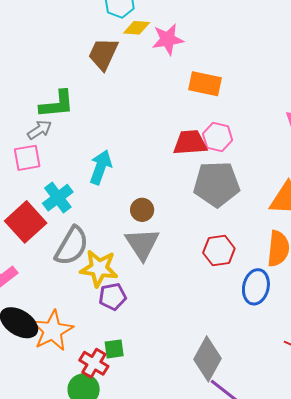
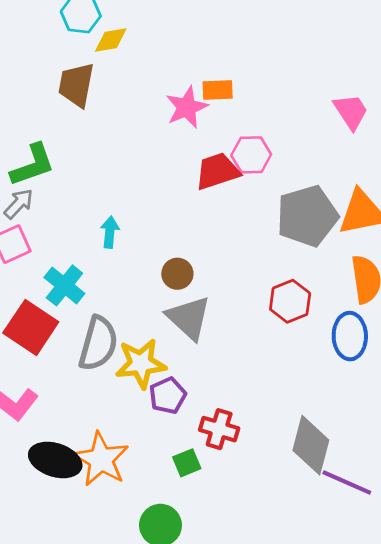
pink star: (168, 39) -> (187, 107), moved
orange rectangle: (205, 84) -> (218, 90), size x0.7
cyan arrow: (101, 167) -> (110, 232), size x0.7
gray pentagon: (217, 184) -> (307, 216), moved
red cross: (94, 363) -> (219, 429), moved

